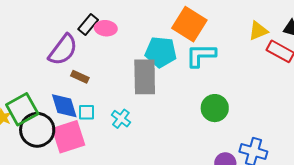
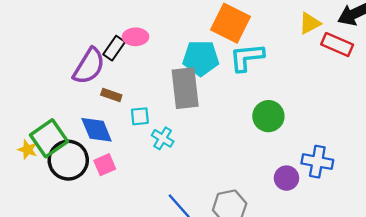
black rectangle: (88, 24) -> (114, 48), moved
cyan square: (87, 112) -> (140, 116), moved
pink square: (69, 137) -> (105, 165), size x0.6

